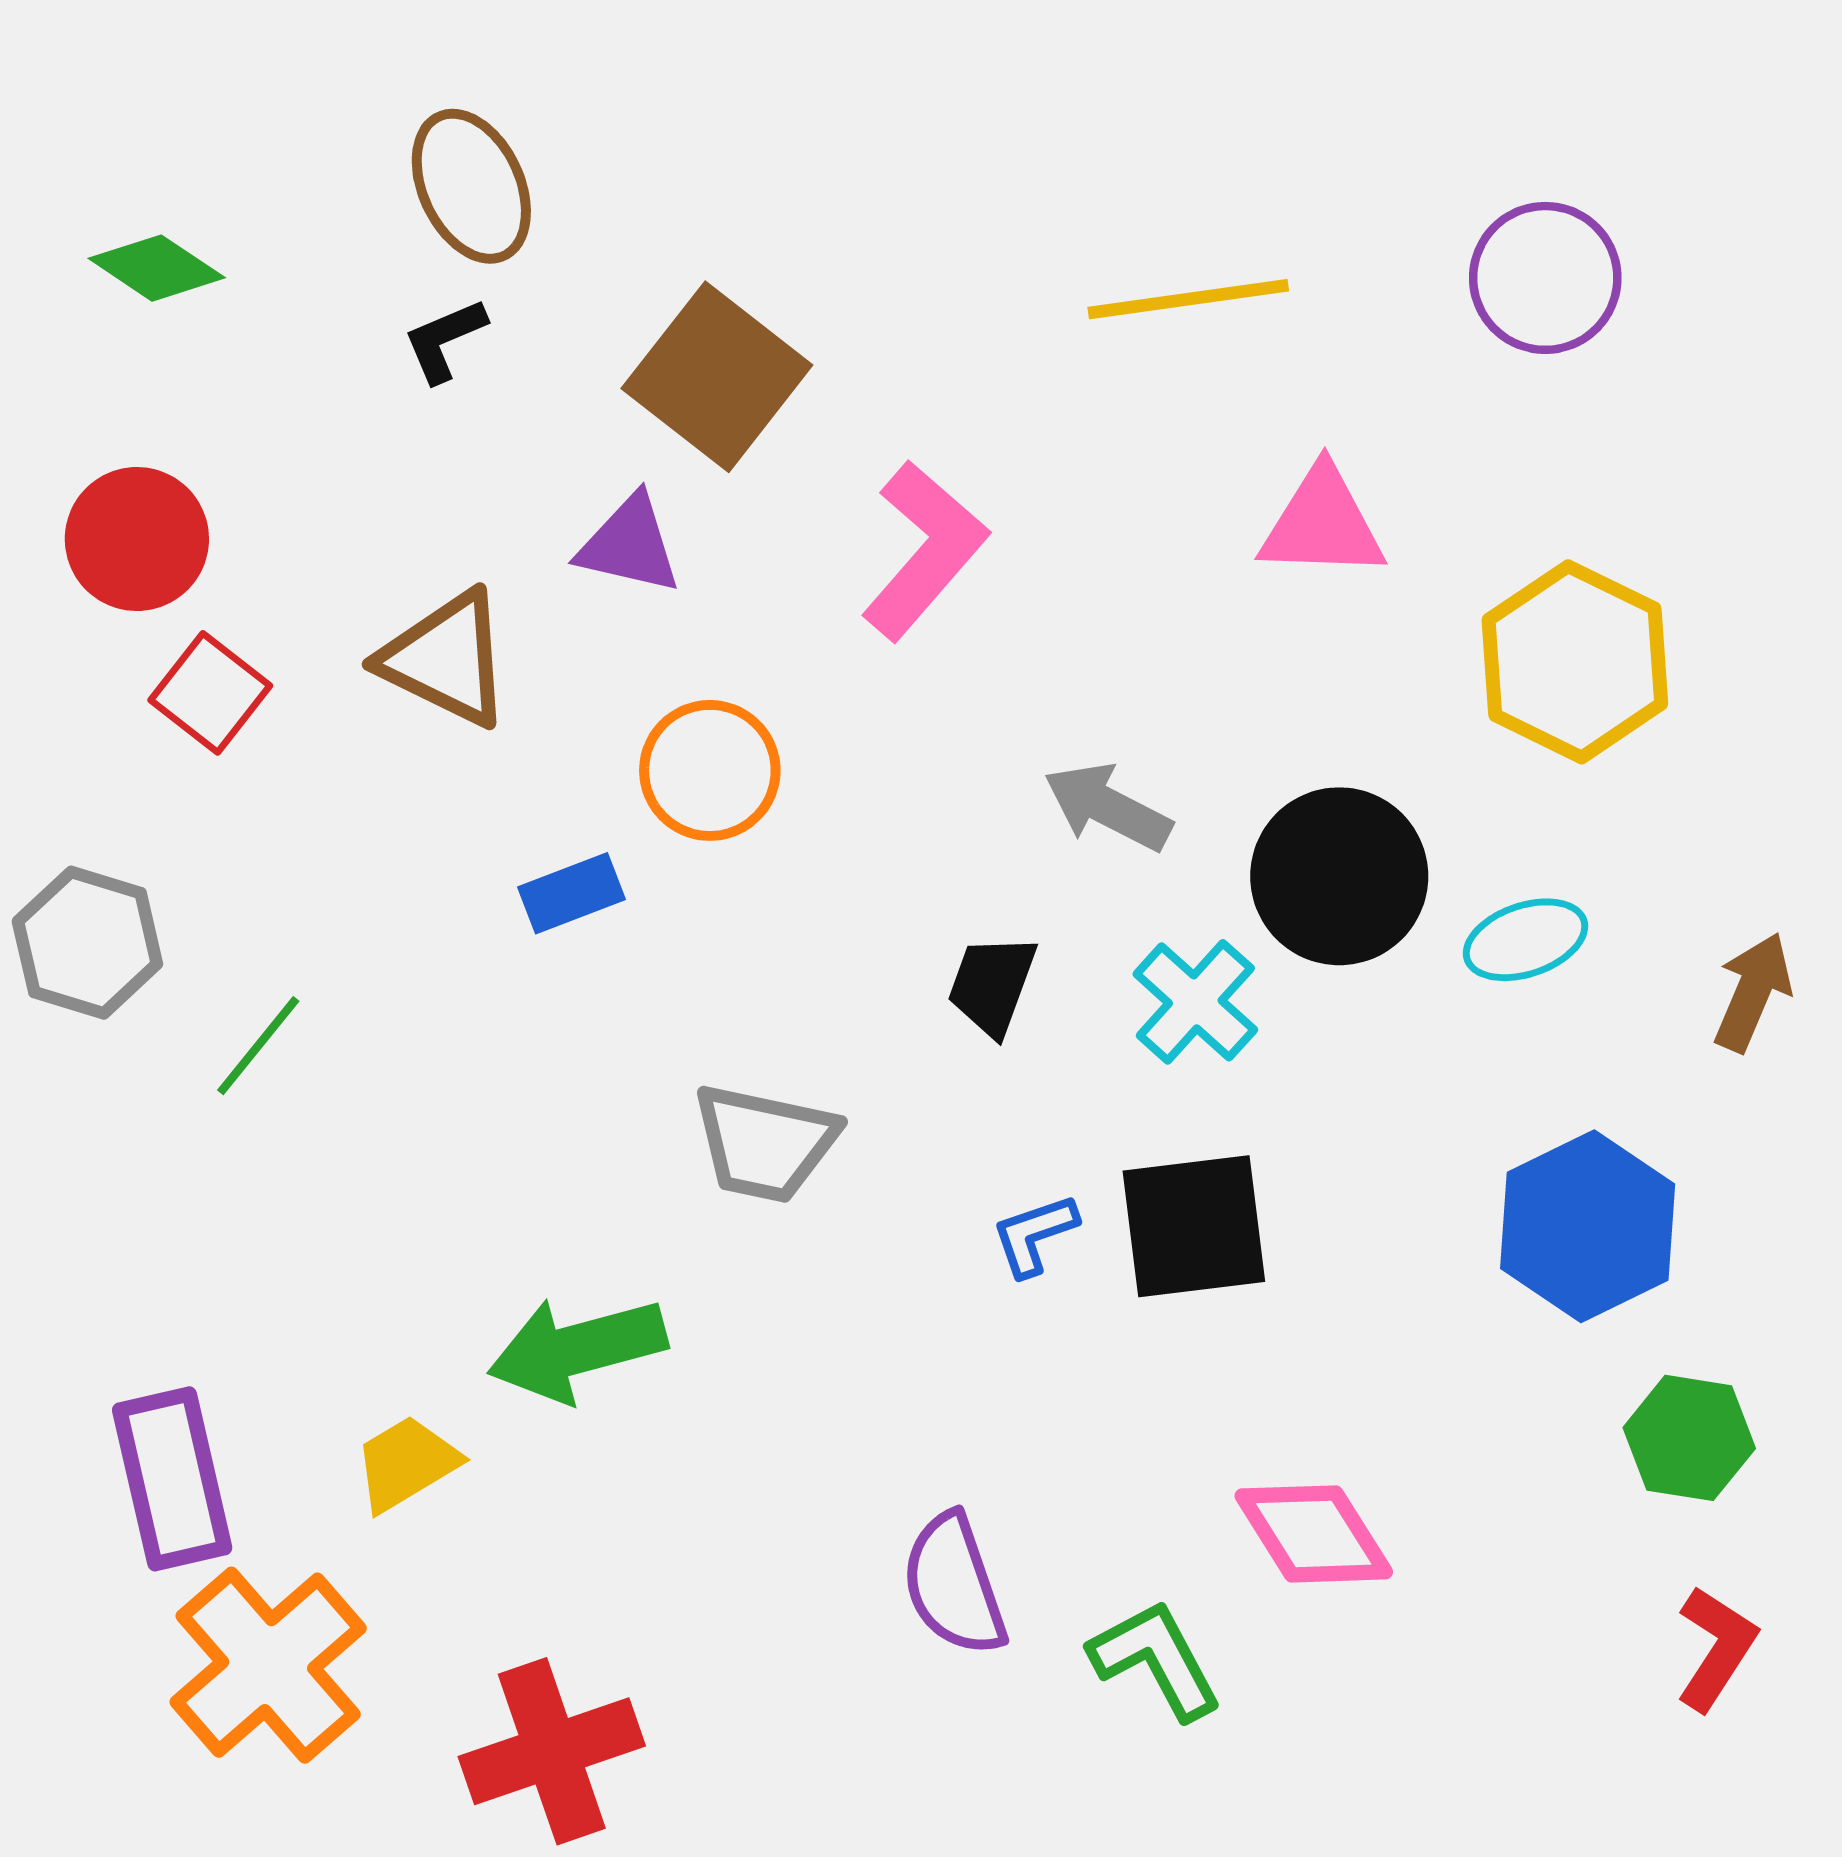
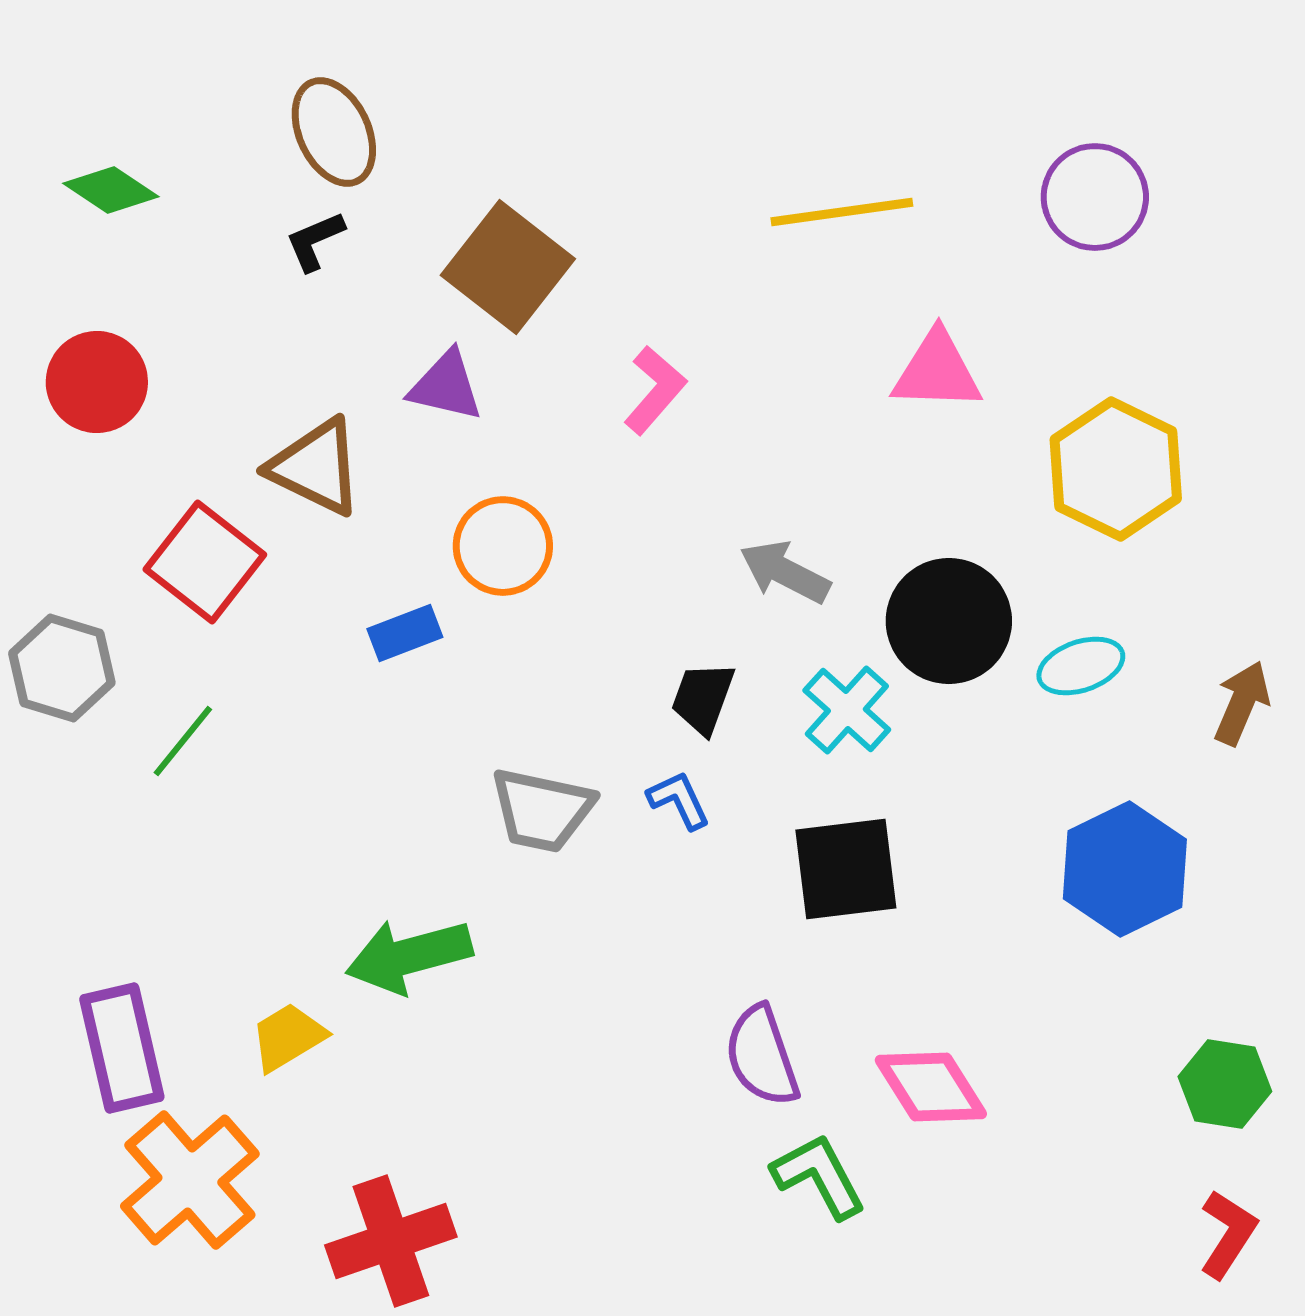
pink L-shape: (924, 550) -> (655, 390), size x0.7
red square: (210, 693) -> (205, 562), moved, size x1.4
blue L-shape: (1034, 1235) -> (679, 800), moved, turned 84
green hexagon: (1689, 1438) -> (1225, 1084), moved
purple semicircle: (954, 1585) -> (762, 1056), moved
red L-shape: (1716, 1648) -> (1228, 1234), moved

